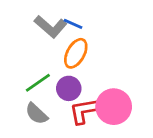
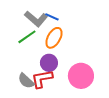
green line: (38, 83) -> (27, 37), moved
red L-shape: (84, 111) -> (42, 79), moved

